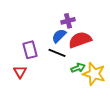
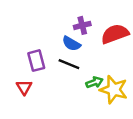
blue semicircle: (59, 36) -> (71, 44), turned -105
red semicircle: (80, 40) -> (115, 34), moved

